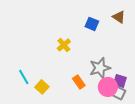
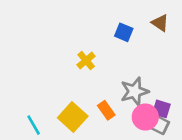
cyan line: (24, 77) -> (34, 125), moved
yellow square: (42, 87) -> (73, 117), moved, size x1.5

